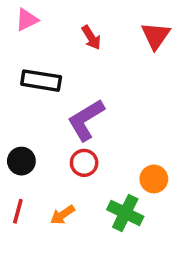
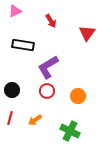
red triangle: (156, 36) -> (87, 33), moved
orange circle: (154, 179) -> (78, 96), moved
green cross: (125, 213) -> (70, 131), moved

